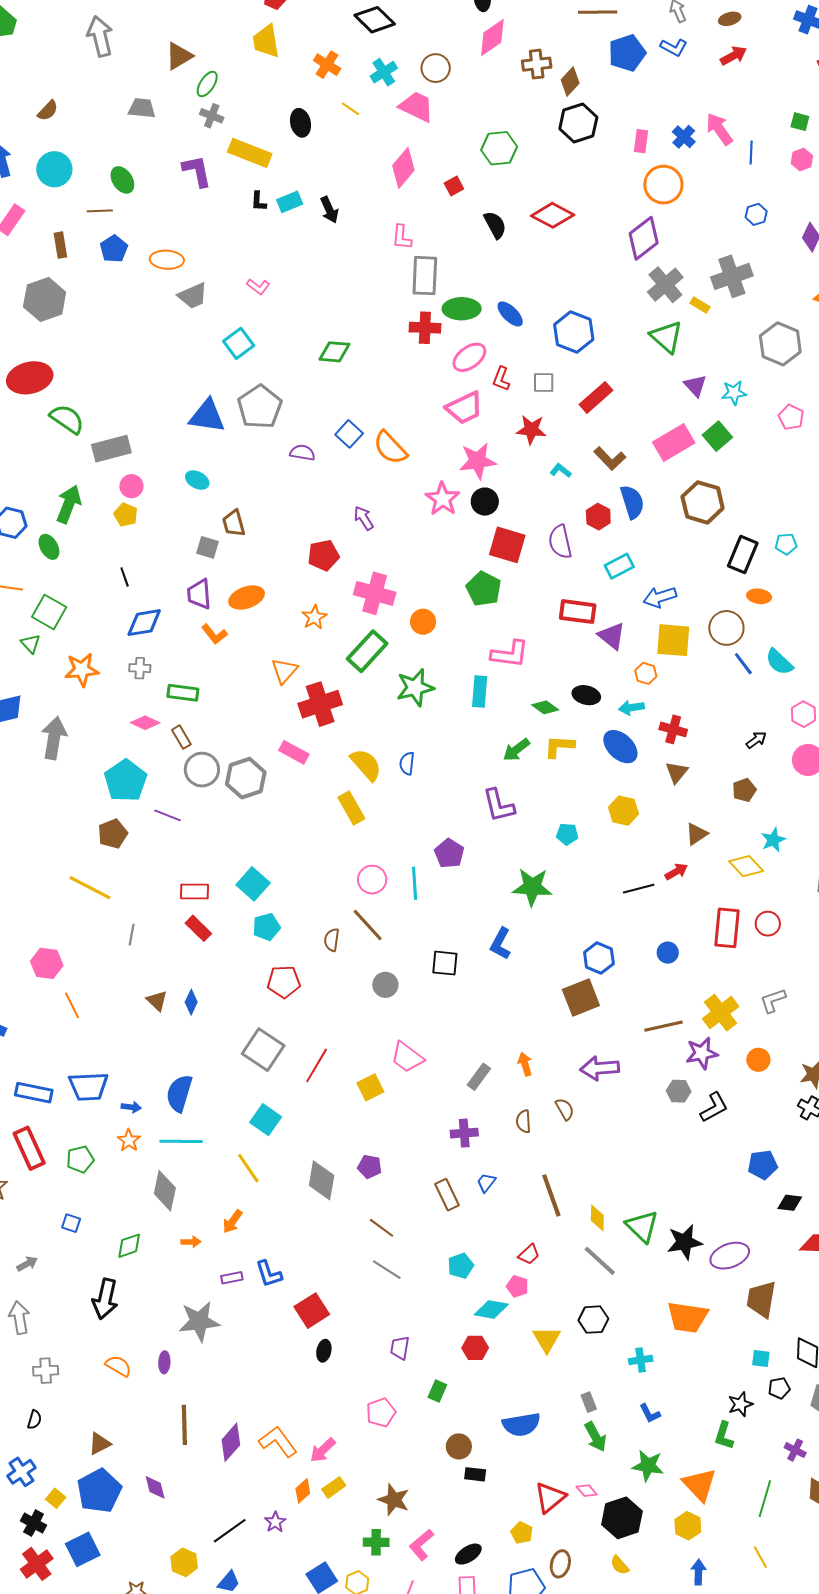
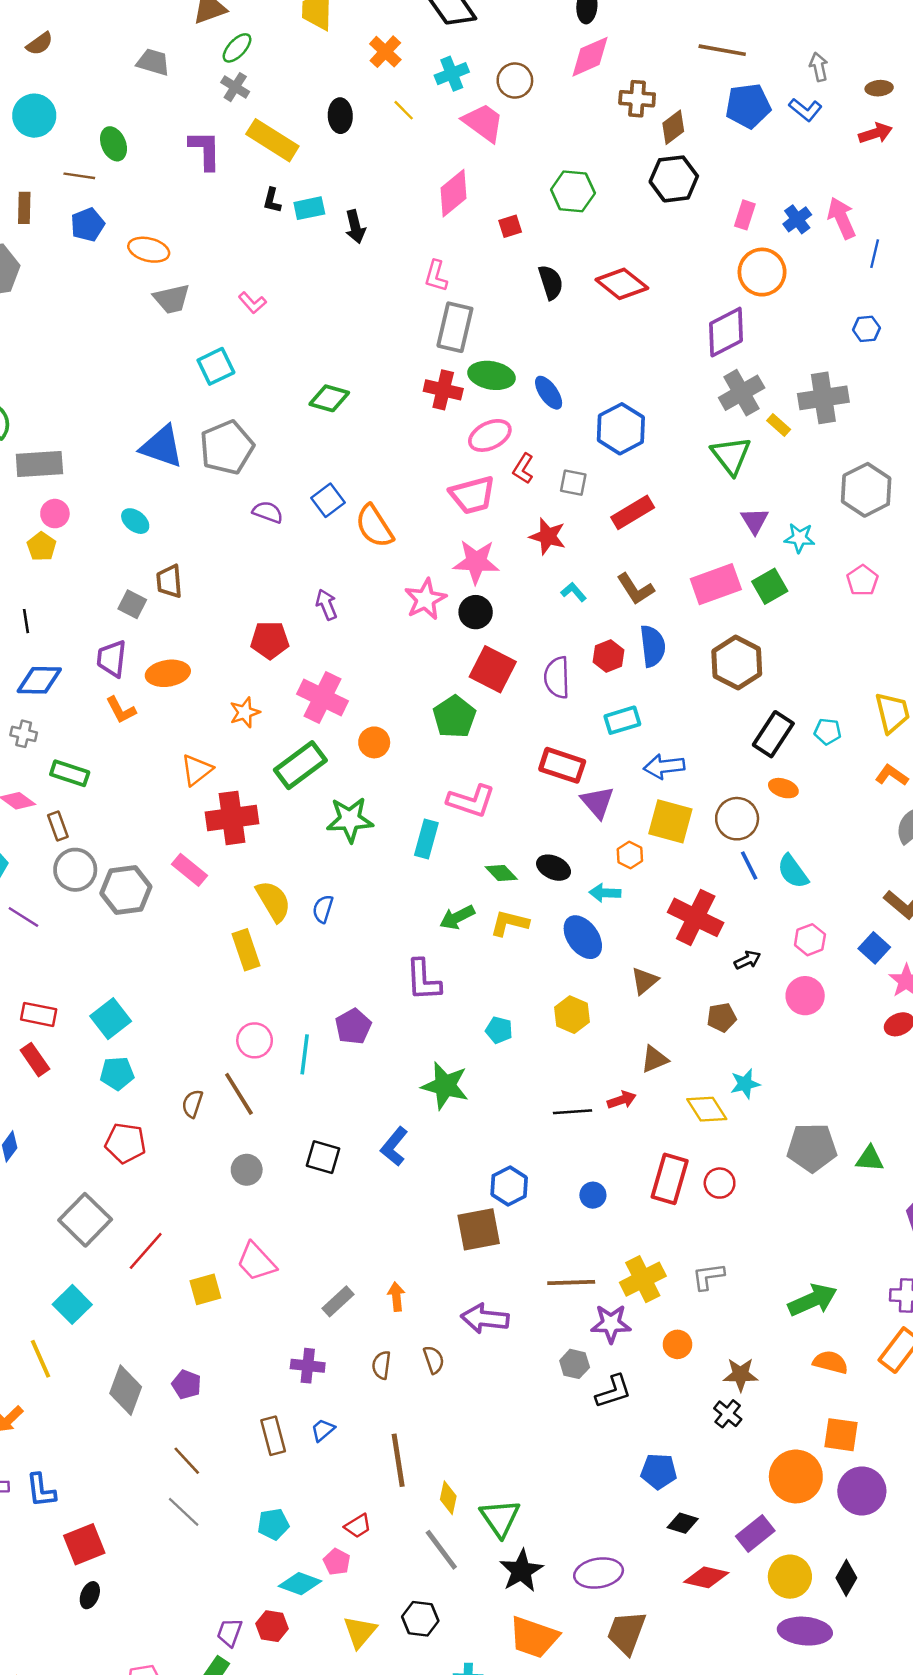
red cross: (673, 729) -> (696, 917), moved, size x1.6
black star: (685, 1242) -> (521, 1571), moved, turned -30
purple trapezoid: (400, 1348) -> (230, 1632), moved

